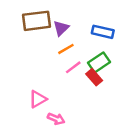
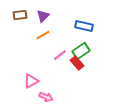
brown rectangle: (37, 21) -> (20, 15), moved, size x0.6
purple triangle: (61, 28) -> (43, 16), moved
orange line: (66, 49) -> (43, 35), moved

